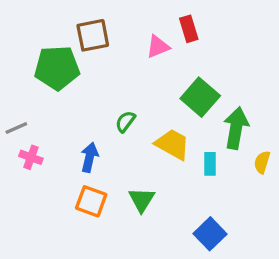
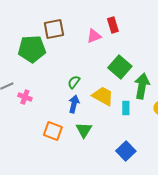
pink cross: (31, 157) -> (25, 97), moved
blue arrow: (90, 157) -> (74, 104), moved

